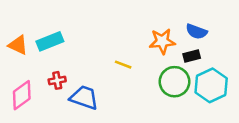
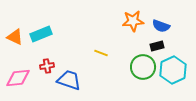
orange star: (162, 41) -> (133, 21), moved
pink diamond: (22, 95) -> (18, 78), turned 30

